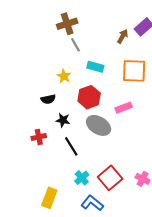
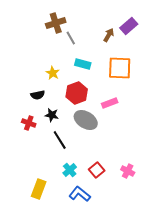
gray line: (75, 45) -> (71, 38), moved
red cross: (39, 137) -> (29, 123), moved, turned 32
red square: (110, 178) -> (97, 170), size x0.7

